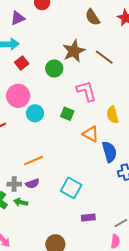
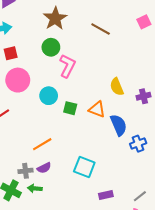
brown star: (74, 51) -> (55, 18), moved
red square: (22, 63) -> (11, 53), moved, turned 32
pink L-shape: (86, 91) -> (67, 66), moved, turned 50
cyan circle: (35, 113) -> (49, 96), moved
green square: (67, 114) -> (70, 108), moved

